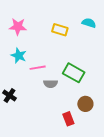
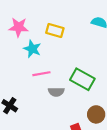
yellow rectangle: (60, 30) -> (55, 31), moved
cyan star: (19, 56) -> (32, 49), moved

